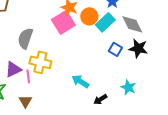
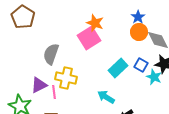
orange circle: (89, 16) -> (139, 32), moved
cyan rectangle: (105, 22) -> (118, 68), moved
cyan star: (128, 87) -> (154, 77), moved

